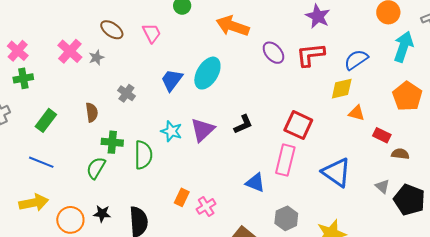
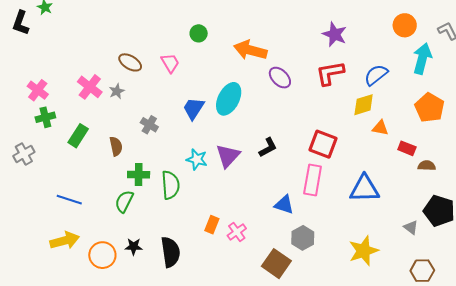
purple ellipse: (273, 53) -> (280, 78), moved
green rectangle: (46, 120) -> (78, 136), moved
blue triangle: (336, 172) -> (364, 189), turned -32
gray triangle: (382, 186) -> (411, 227), moved
gray hexagon: (286, 218) -> (303, 238), moved

